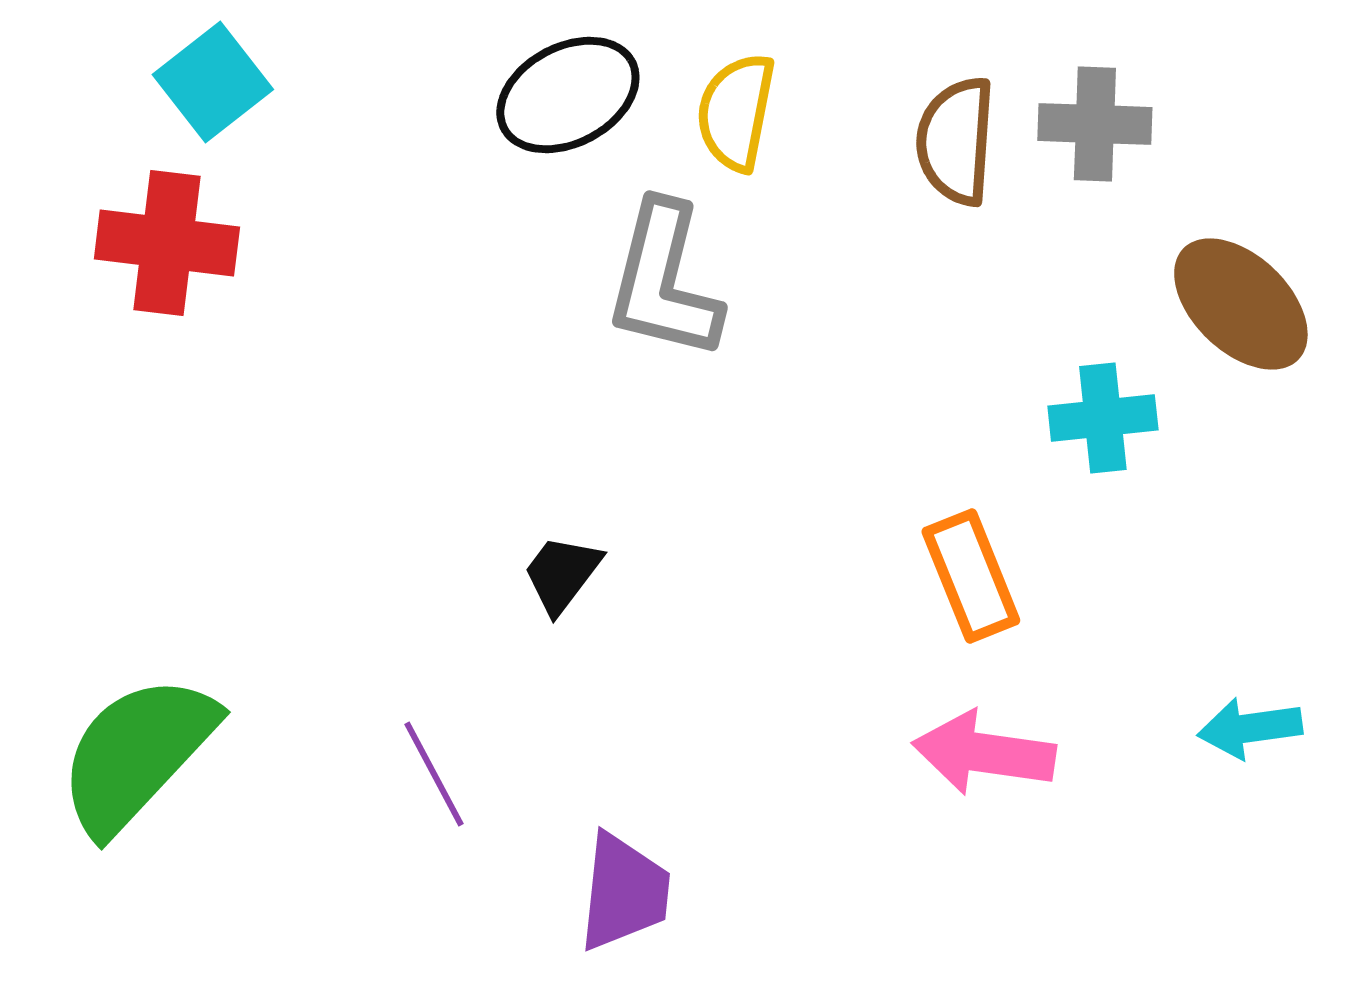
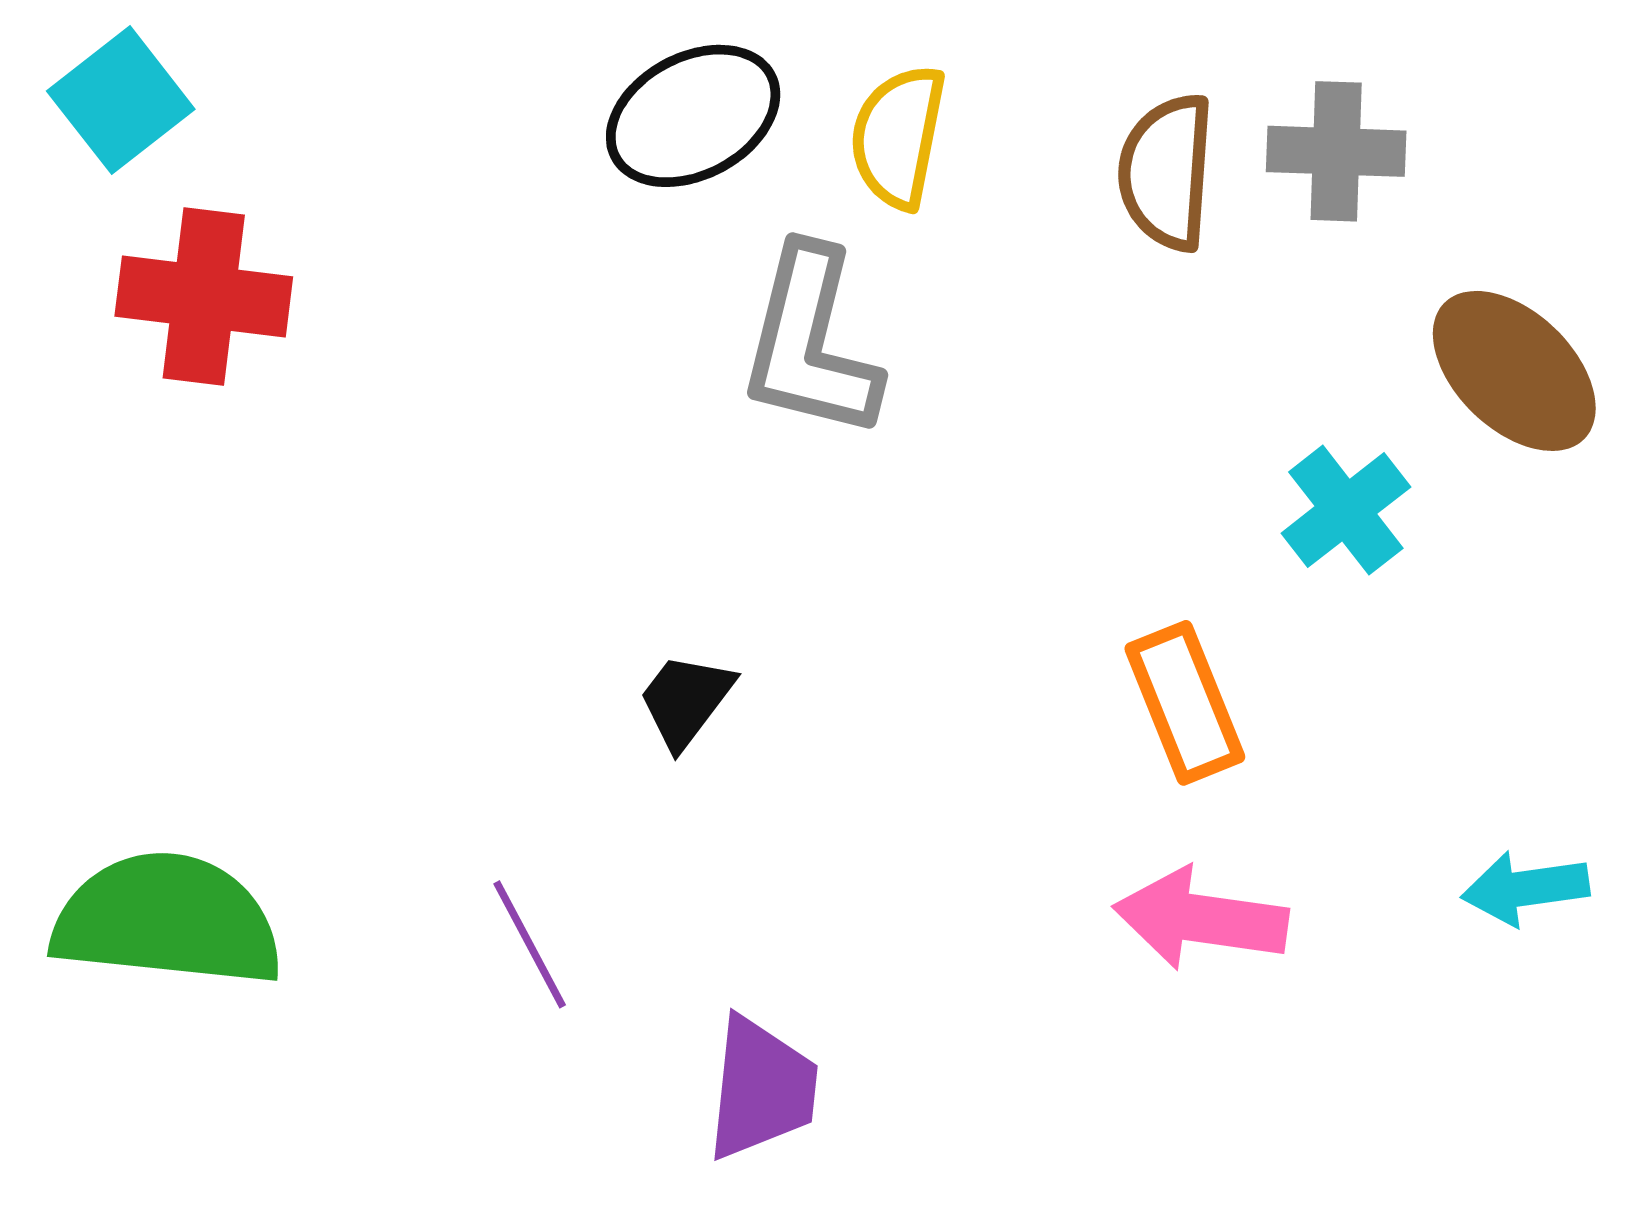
cyan square: (213, 82) -> (121, 100), moved
cyan cross: (1103, 418) -> (1346, 510), turned -32
green semicircle: (137, 754) -> (167, 920), turned 53

